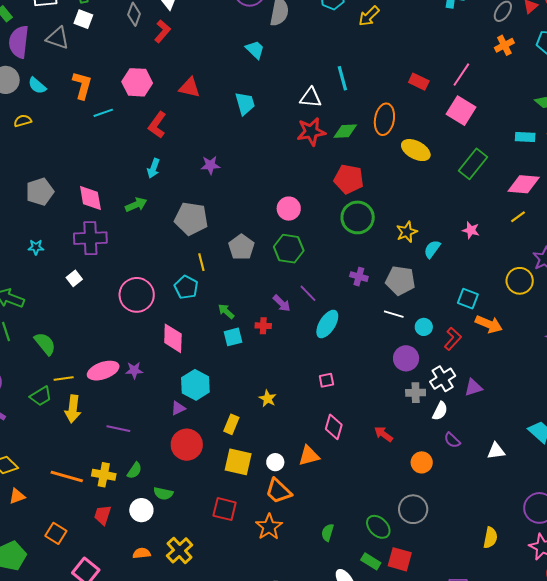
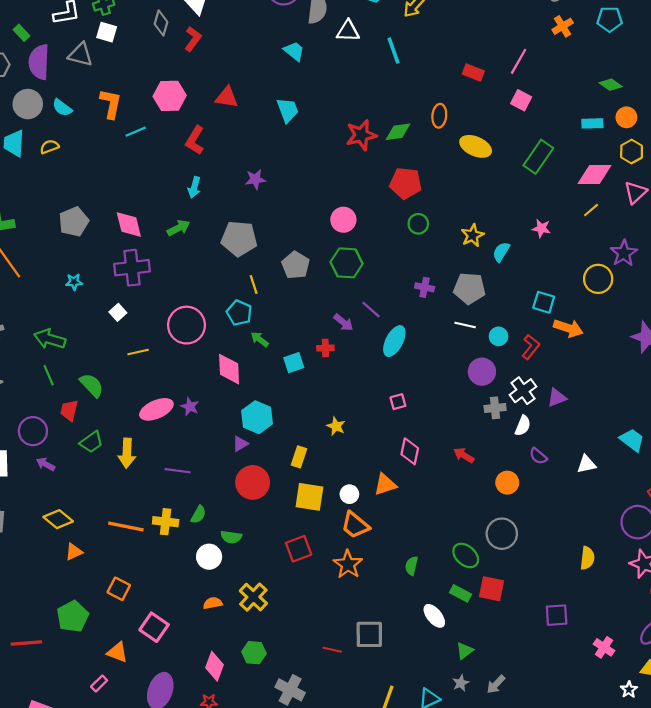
cyan line: (342, 78) -> (393, 50), moved
white triangle: (311, 98) -> (348, 31), moved
pink square: (461, 111) -> (521, 100), size x0.7
orange ellipse: (384, 119) -> (439, 116), size x0.7
green circle: (358, 217) -> (418, 224), size x0.6
green arrow: (226, 311) -> (260, 339), moved
purple star: (134, 370) -> (190, 407), turned 30
yellow line: (64, 378) -> (138, 352), moved
red square: (225, 509) -> (299, 549), turned -30
red trapezoid: (103, 515) -> (69, 410), moved

